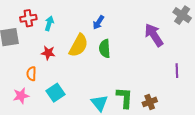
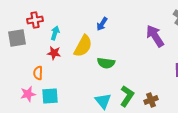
cyan arrow: (49, 23) -> (55, 33), moved
green semicircle: (105, 49) -> (106, 63), moved, turned -78
cyan square: (56, 93) -> (50, 96), moved, turned 30
green L-shape: (125, 98) -> (127, 96), turned 30

